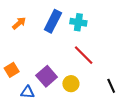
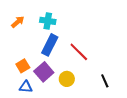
blue rectangle: (53, 21) -> (50, 45), moved
cyan cross: (78, 22) -> (48, 21), moved
orange square: (12, 70) -> (23, 66), moved

